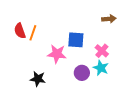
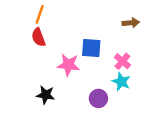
red semicircle: (20, 31) -> (38, 37), moved
orange line: (33, 33) -> (40, 14), moved
purple circle: (82, 73) -> (98, 98), moved

